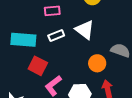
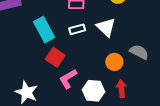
cyan rectangle: (23, 40) -> (44, 30), turned 50

